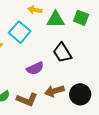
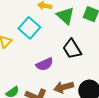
green triangle: (56, 20) -> (65, 16), turned 42

